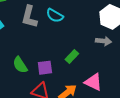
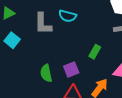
green semicircle: (20, 65) -> (46, 73), turned 36

